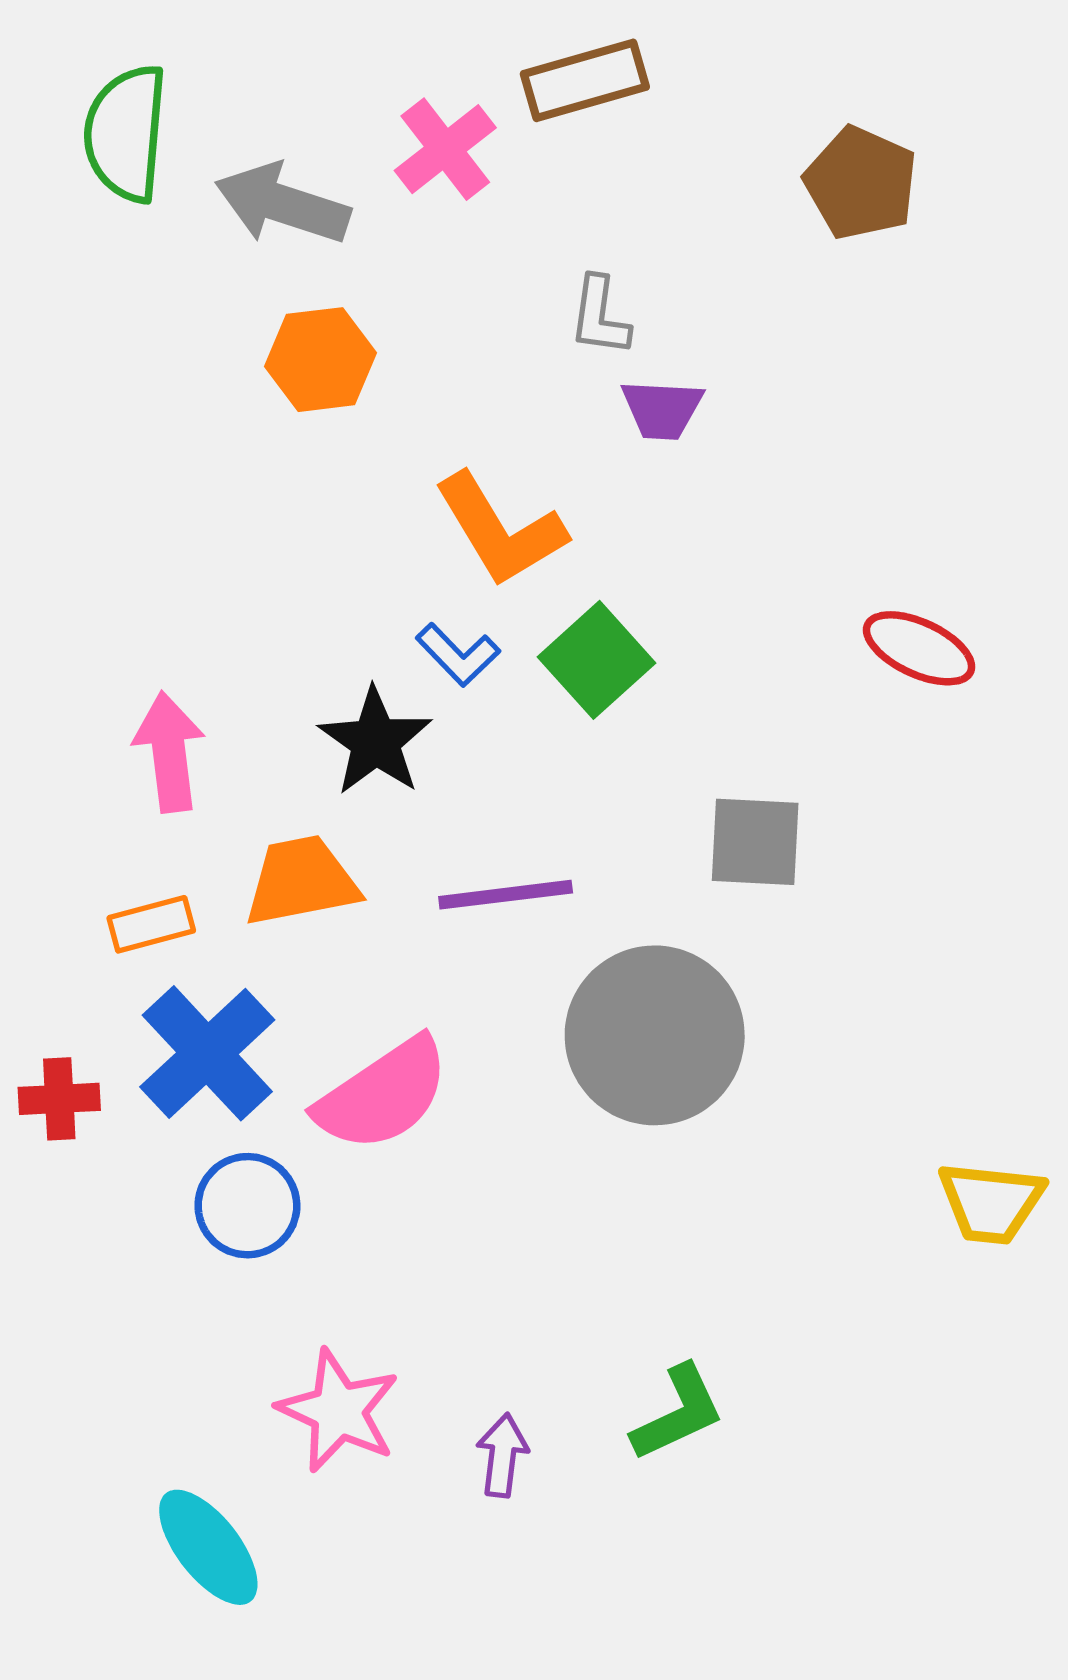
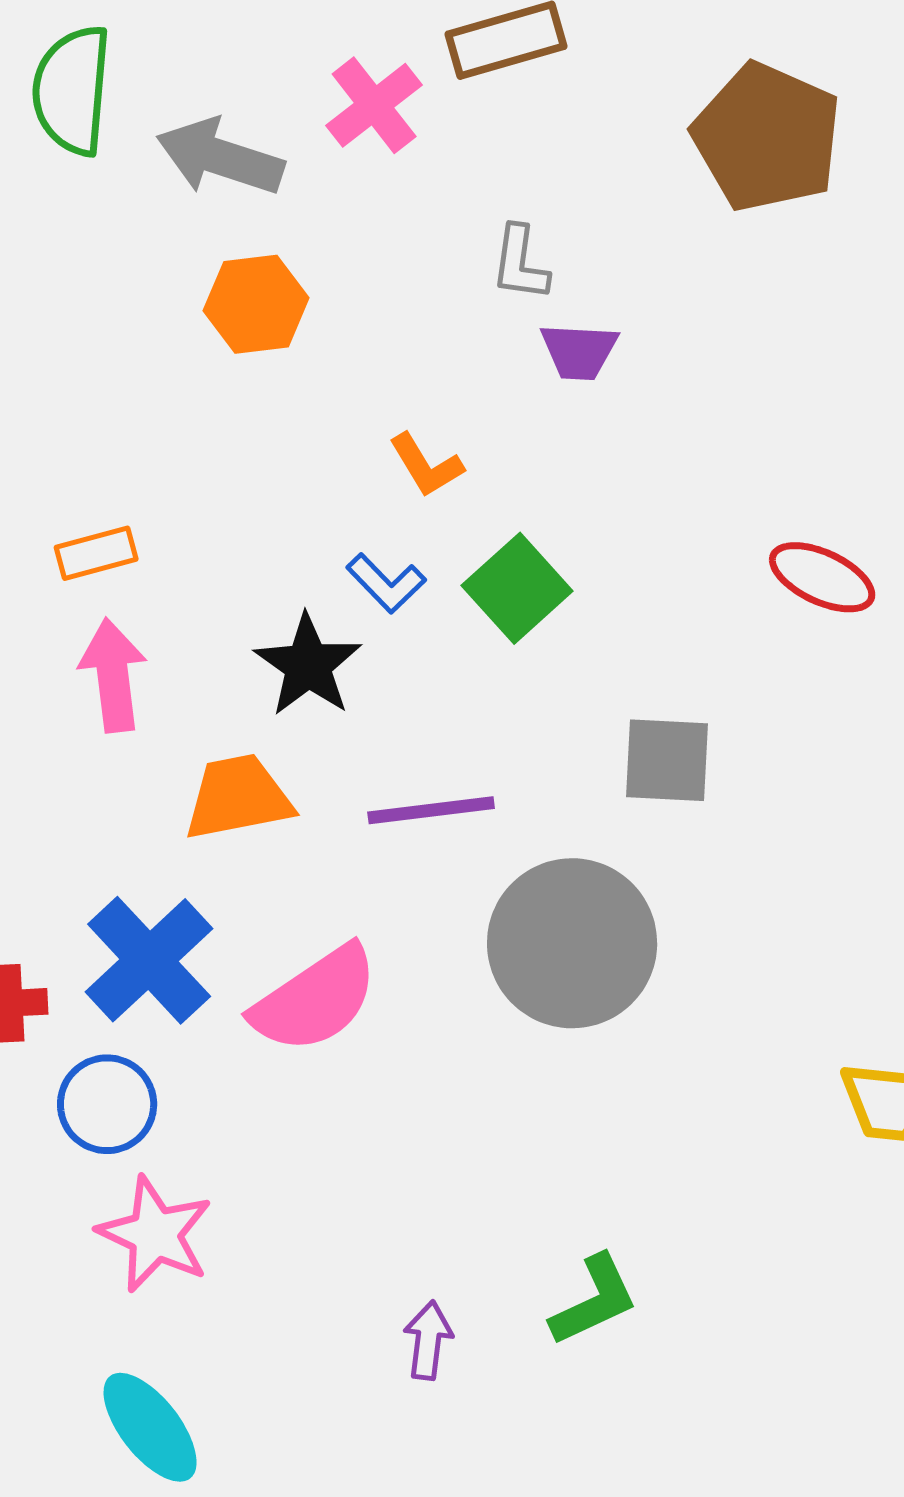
brown pentagon: (861, 183) -> (767, 137), size x1.4
orange L-shape: (500, 530) -> (426, 465), size x0.6
orange rectangle: (151, 924) -> (96, 553), moved
blue circle: (247, 1206) -> (107, 1104), moved
pink star: (338, 1411) -> (155, 1234), moved

